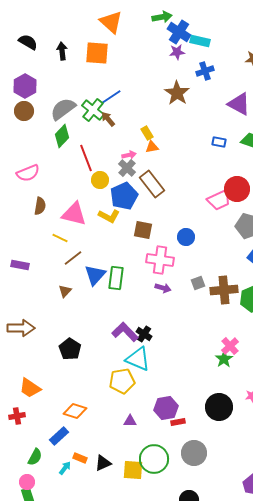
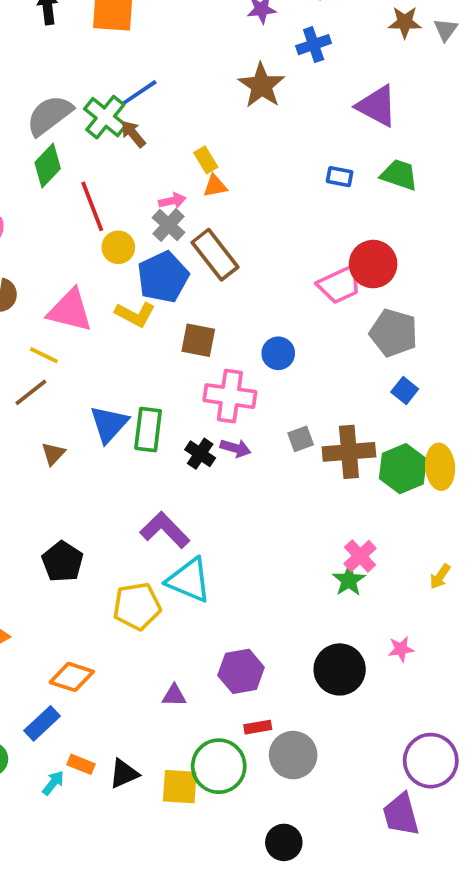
brown line: (73, 258) -> (31, 392), moved
black cross: (144, 334) -> (200, 454), moved
yellow pentagon: (122, 381) -> (137, 606), moved
red rectangle: (178, 422) -> (258, 727), moved

